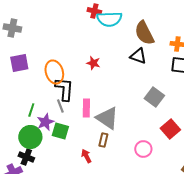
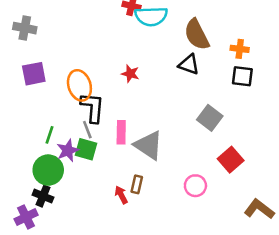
green square: (60, 131) -> (86, 149), moved
brown rectangle: (103, 140) -> (137, 184), moved

